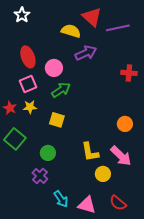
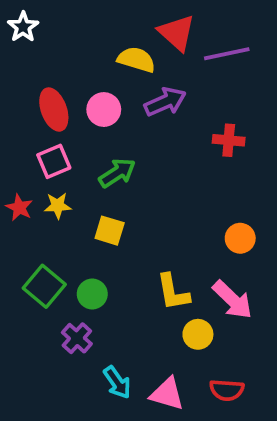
white star: (22, 15) -> (23, 27), moved
pink circle: (54, 68) -> (104, 110), moved
red cross: (129, 73) -> (229, 140), moved
green square: (15, 139) -> (44, 286), moved
red semicircle: (118, 203) -> (227, 390), turned -36

